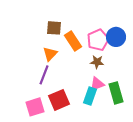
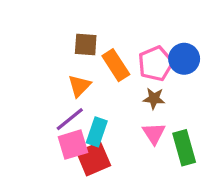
purple line: (44, 75) -> (70, 119), turned 30
pink triangle: (97, 84) -> (154, 133), turned -42
cyan rectangle: (90, 96) -> (97, 132), moved
pink square: (35, 107) -> (73, 145), moved

